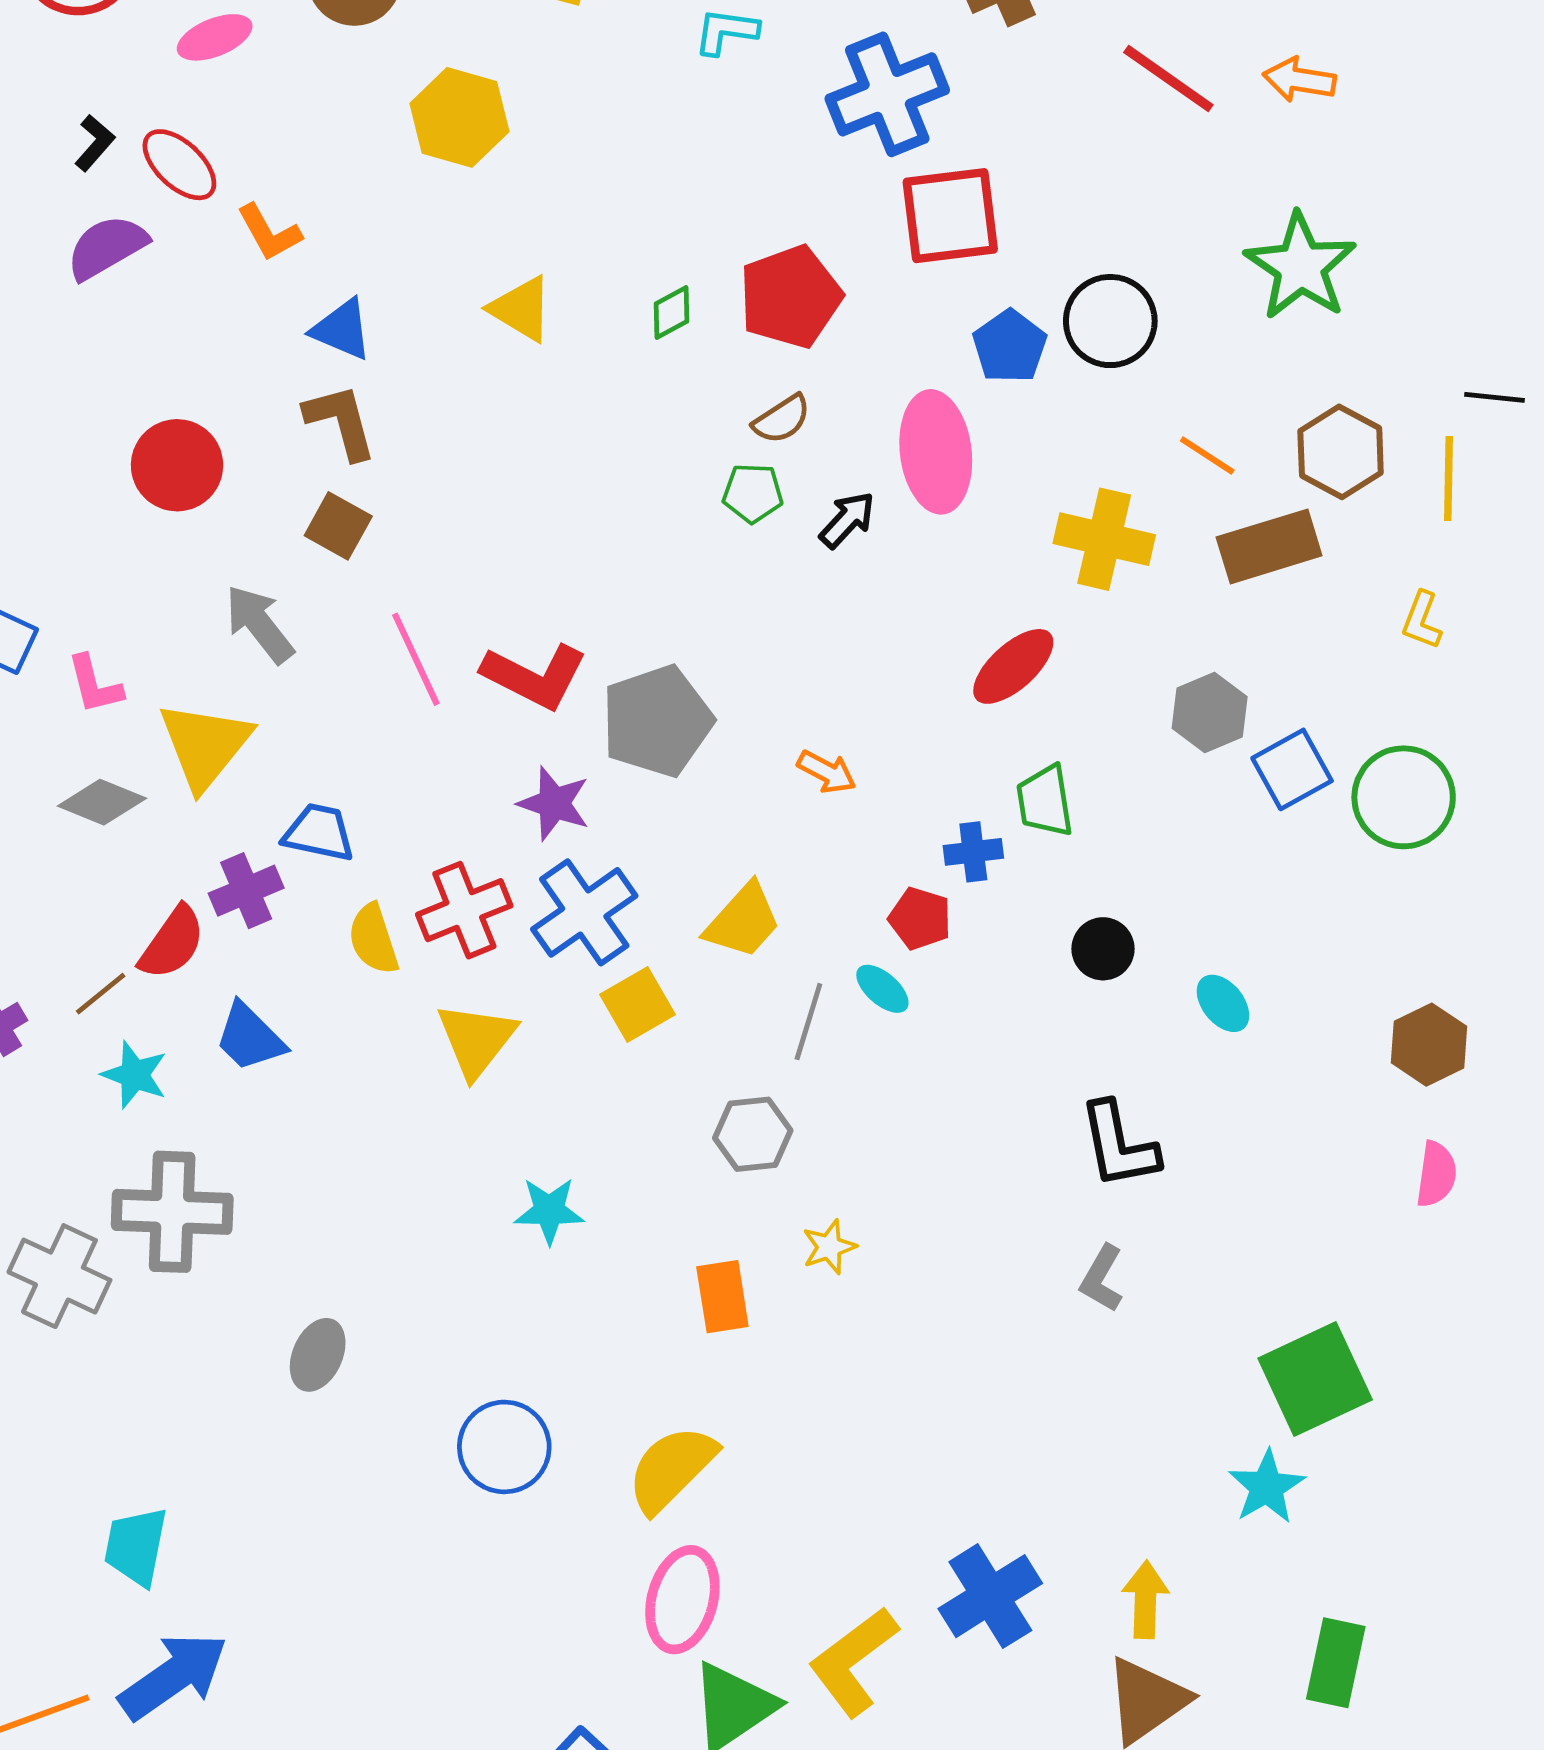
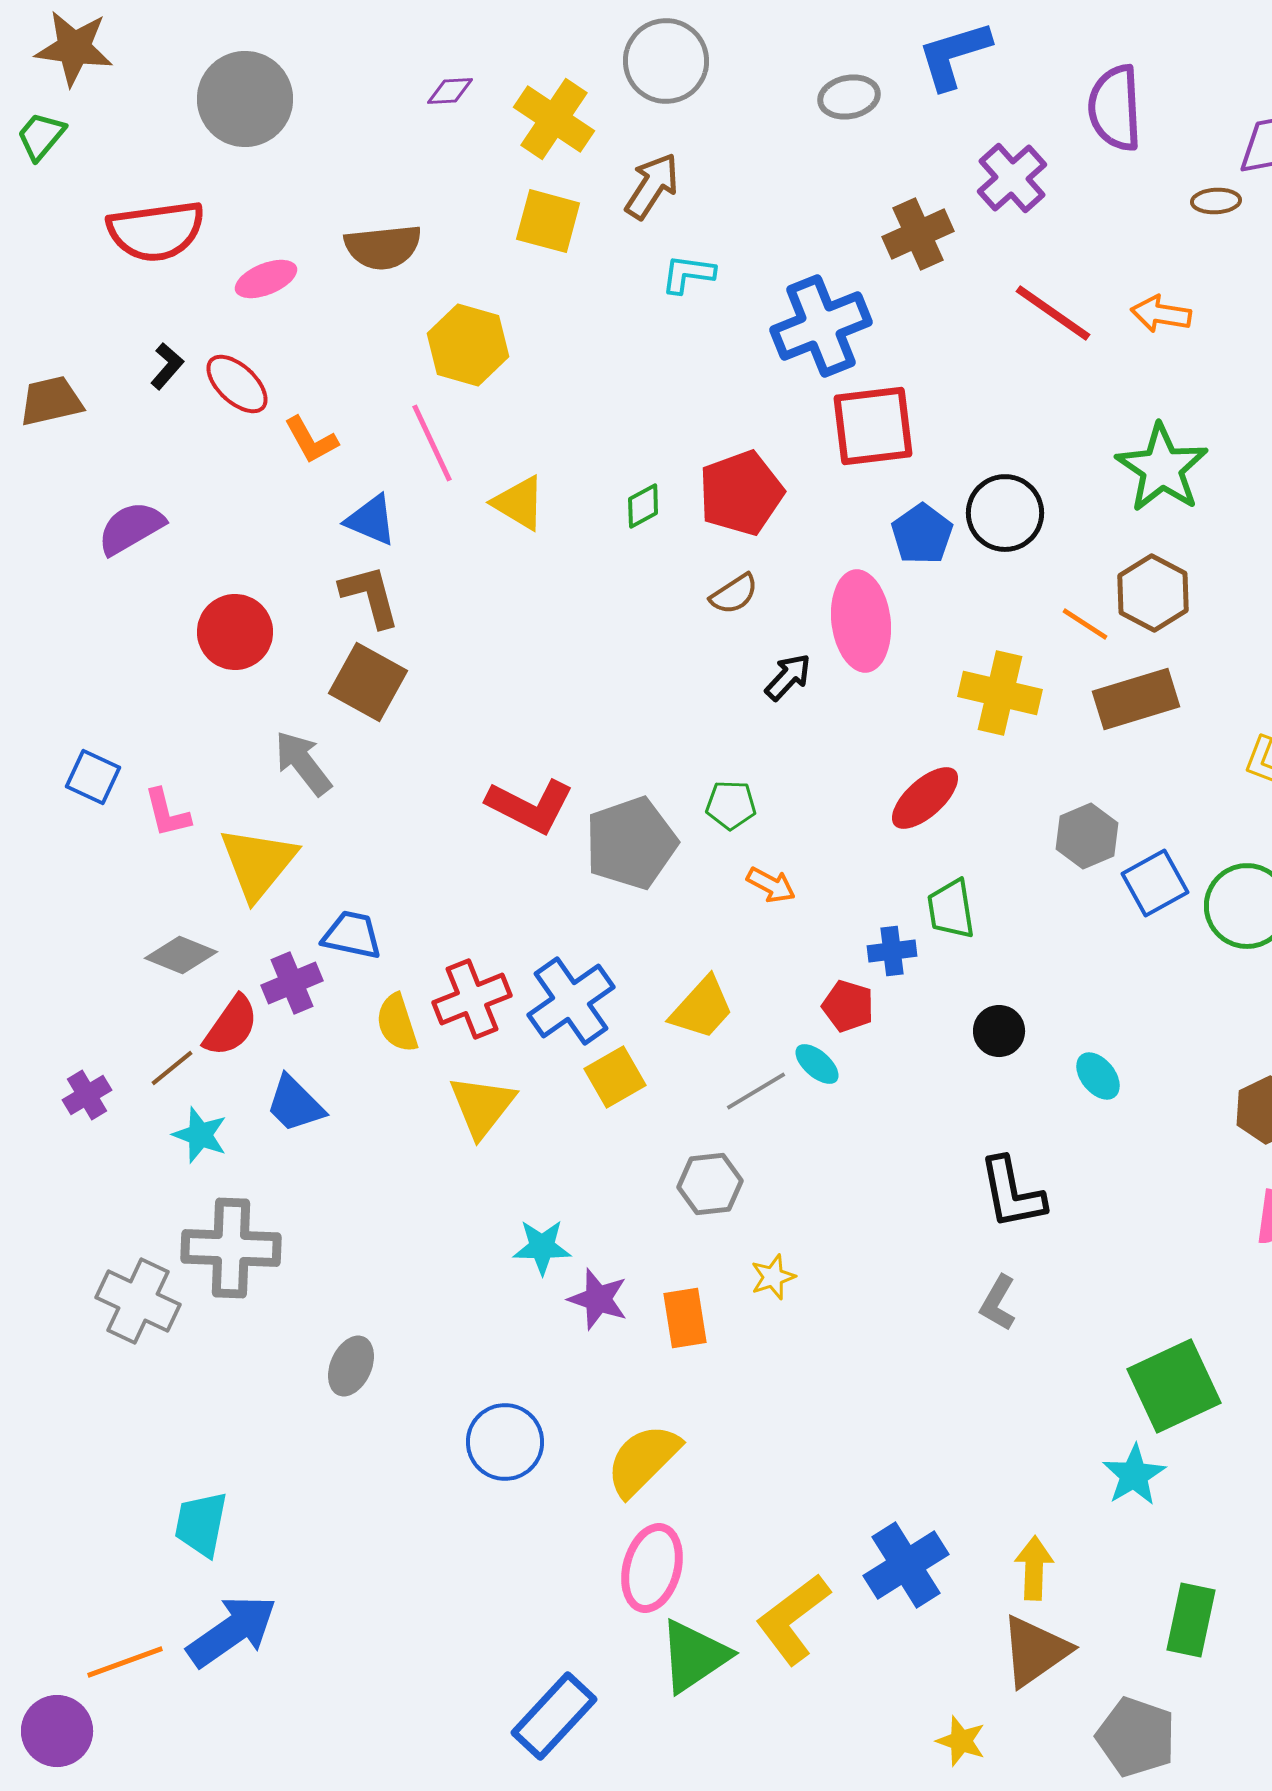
purple semicircle: (107, 247) -> (131, 528), moved
brown hexagon: (1341, 452) -> (1153, 593), moved
green pentagon: (753, 493) -> (731, 805), moved
brown square: (338, 526) -> (368, 682), size x1.4
pink line: (416, 659) -> (432, 443), moved
gray diamond: (102, 802) -> (181, 955), moved
purple star: (554, 803) -> (598, 1299), moved
gray line: (808, 1022) -> (756, 1091), turned 42

